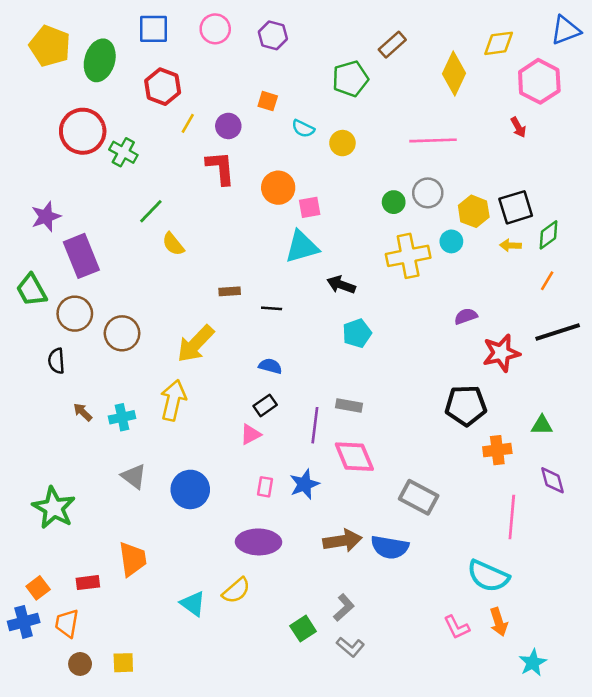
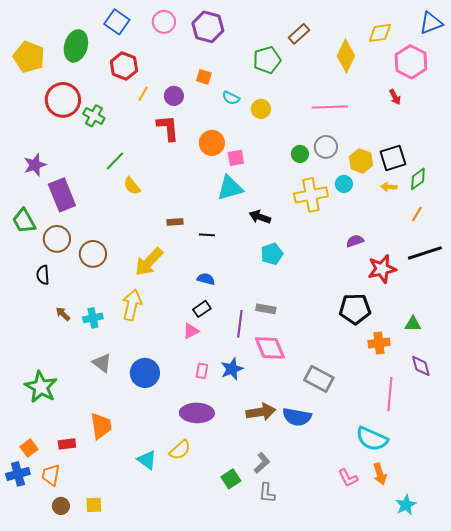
blue square: (154, 29) -> (117, 22), turned 35
purple hexagon: (273, 35) -> (208, 27), size x1.4
yellow pentagon: (50, 46) -> (29, 57), moved
gray L-shape: (350, 647) -> (267, 493), turned 55

